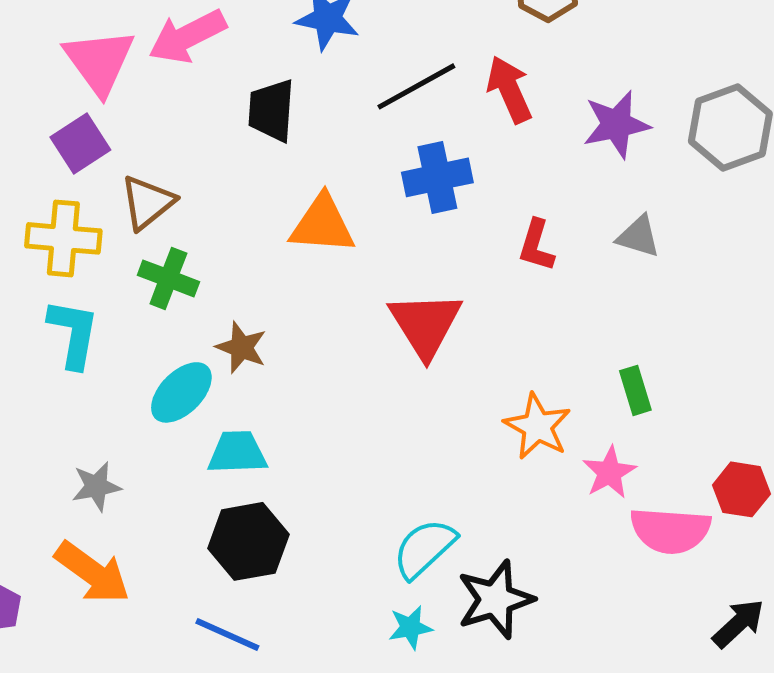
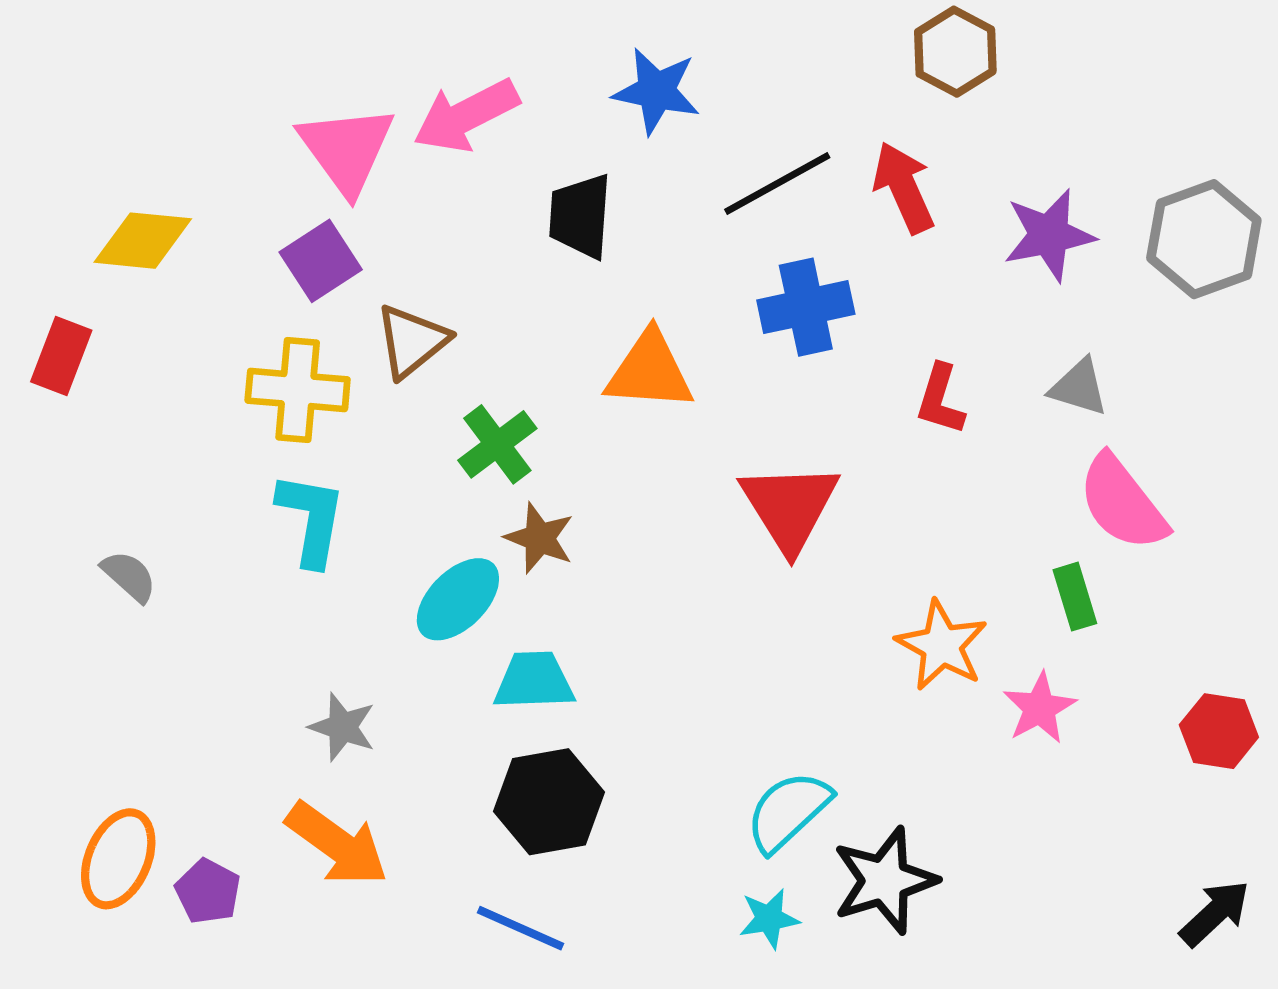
green cross: (168, 278) -> (497, 444), moved, turned 32
gray star: (96, 486) -> (342, 727), turned 30
pink semicircle: (670, 530) -> (1122, 503), moved, turned 48

